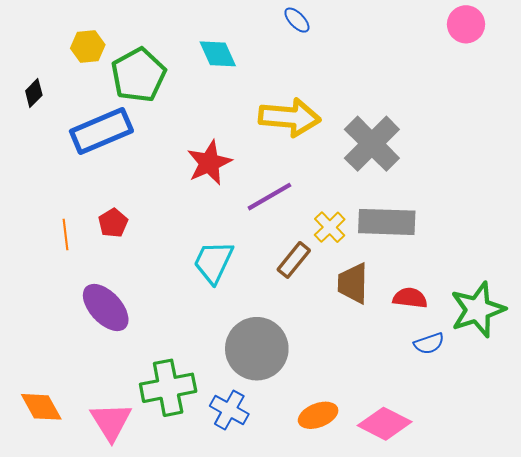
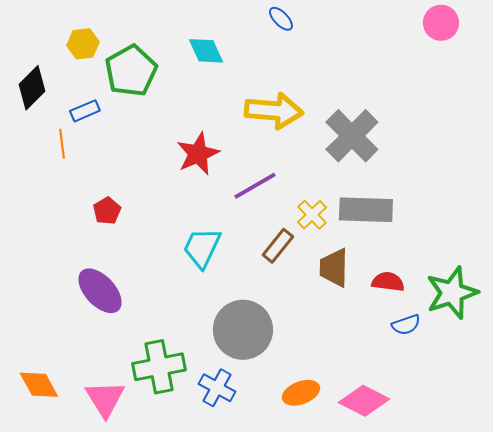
black diamond: (34, 93) -> (32, 88), size x1.6
blue rectangle: (101, 131) -> (85, 111), moved, size x0.5
orange line: (66, 235) -> (62, 144), moved

